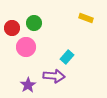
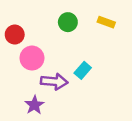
green circle: (34, 23) -> (68, 22), moved
purple arrow: (54, 76) -> (54, 82), moved

